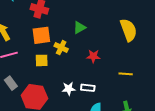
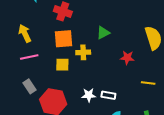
yellow cross: (61, 48) -> (83, 52), turned -32
red star: (93, 56) -> (127, 58), moved

